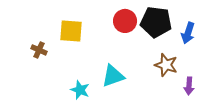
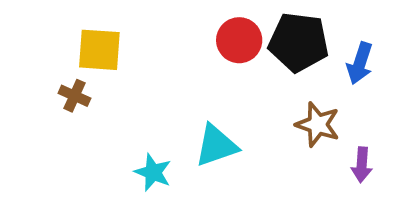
yellow square: (71, 31) -> (99, 50), moved

